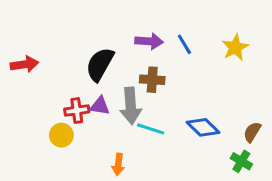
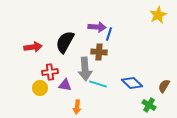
blue line: (184, 44) -> (109, 34), moved, turned 48
yellow star: (235, 47) -> (158, 15), moved
red arrow: (24, 64) -> (33, 47), moved
purple triangle: (100, 106) -> (65, 85), moved
green cross: (241, 161) -> (149, 105), moved

